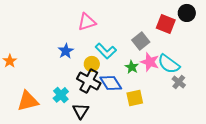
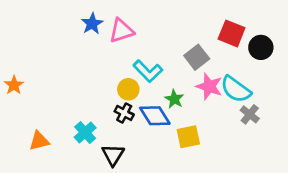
black circle: (187, 13) -> (261, 47), moved
blue star: (66, 51) -> (92, 24), moved
green star: (132, 67) -> (174, 99), moved
black cross: (89, 81) -> (124, 113), size x0.6
orange triangle: (28, 101) -> (39, 141), size x0.7

